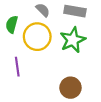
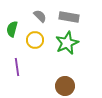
yellow circle: (37, 37) -> (35, 40), size x0.7

